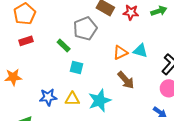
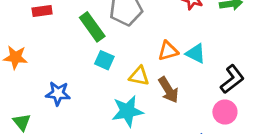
green rectangle: (64, 46) -> (92, 27), size x1.5
yellow triangle: (72, 99) -> (139, 76), moved

